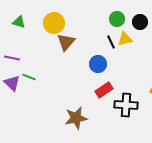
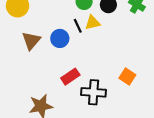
brown triangle: (66, 42) -> (31, 41), moved
blue circle: (98, 64) -> (60, 38), moved

